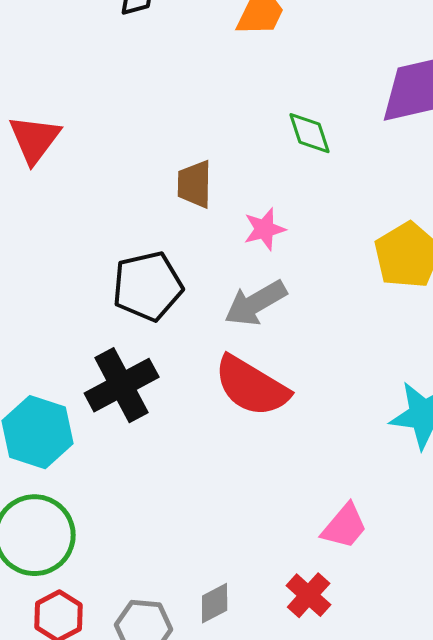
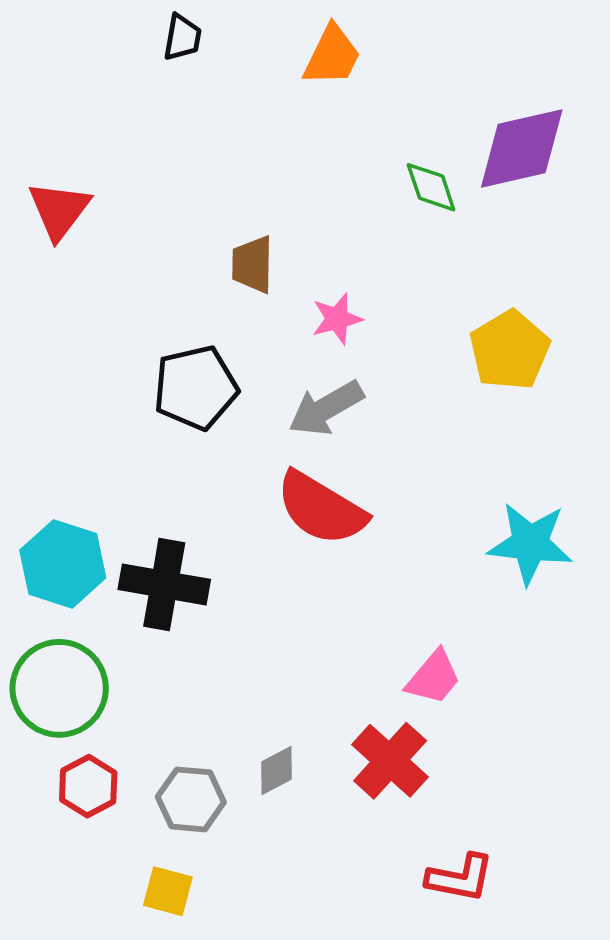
green diamond: (310, 133) -> (431, 187), moved
black cross: (122, 385) -> (164, 584), moved, turned 38
red cross: (309, 595) -> (390, 761), size x1.4

